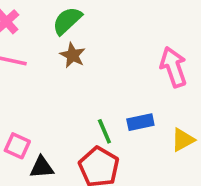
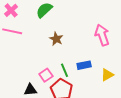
brown star: (73, 55) -> (56, 39), moved
pink square: (17, 146) -> (46, 75), moved, turned 32

